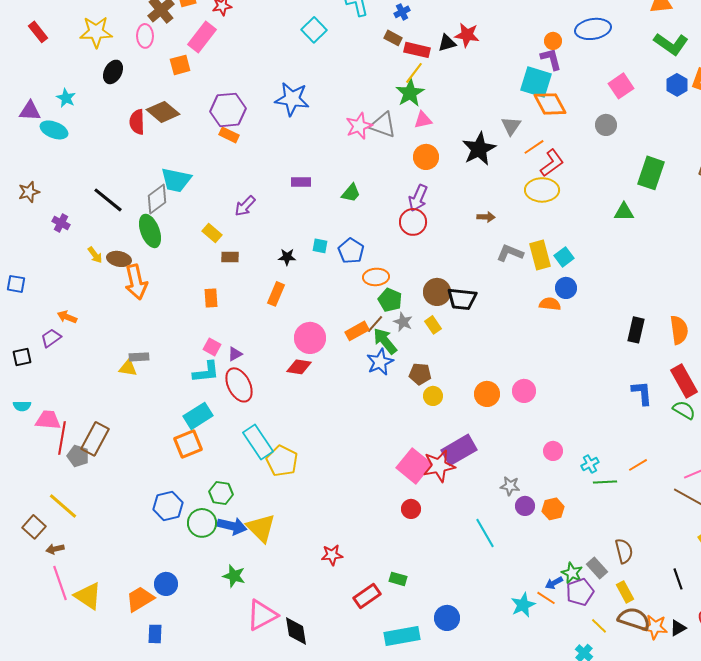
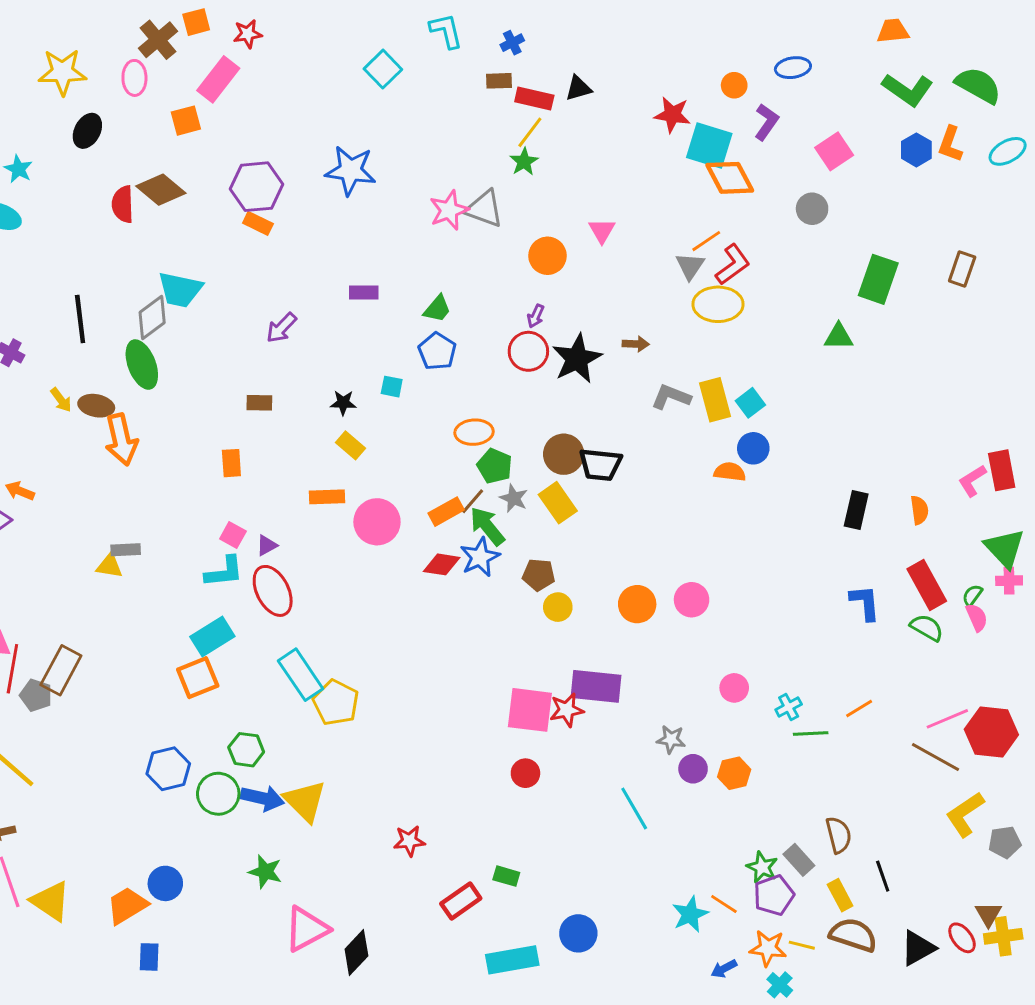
blue ellipse: (593, 29) -> (793, 68), size x0.7
red star: (467, 35) -> (672, 115), moved
brown rectangle: (393, 38) -> (499, 81), turned -30
purple L-shape: (551, 59) -> (767, 122), moved, turned 50
green star: (410, 93) -> (524, 162), size x0.7
pink triangle: (423, 120) -> (602, 231), moved, turned -48
gray triangle: (511, 126) -> (690, 266), moved
black star: (479, 149) -> (577, 359), moved
purple arrow: (418, 198) -> (536, 316), size x0.6
black line: (108, 200) -> (80, 319), turned 44
yellow rectangle: (212, 233) -> (351, 445), moved
blue pentagon: (351, 251) -> (437, 351), moved
orange rectangle: (276, 294) -> (327, 497), moved, turned 65
yellow rectangle: (433, 325) -> (558, 503), size x1.5
orange semicircle: (679, 330) -> (919, 510), size x0.7
red diamond: (299, 367) -> (442, 564), moved
purple rectangle: (459, 450) -> (596, 686), turned 36
pink square: (414, 466) -> (530, 710), turned -32
red star: (439, 466) -> (567, 710), size x0.7
black line: (678, 579) -> (883, 876), moved
blue arrow: (554, 583) -> (724, 969), moved
yellow line: (599, 626) -> (802, 945), turned -30
orange star: (655, 627) -> (768, 948), moved
black triangle: (678, 628) -> (918, 948), size x1.5
black diamond: (296, 631) -> (356, 952), turned 52

